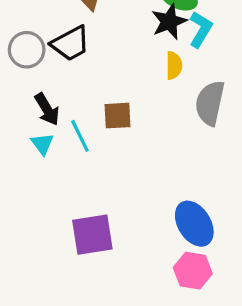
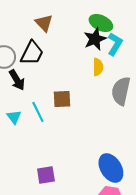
black trapezoid: (71, 43) -> (32, 53), turned -36
black arrow: (47, 109) -> (17, 80), moved
purple square: (92, 235) -> (46, 175), size x0.7

